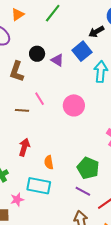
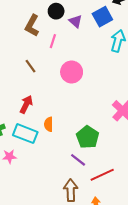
pink line: (40, 99) -> (53, 41), moved, turned 40
pink circle: (74, 105) -> (72, 72), moved
brown line: (22, 110) -> (30, 66), turned 40
cyan rectangle: (39, 186) -> (25, 134), moved

